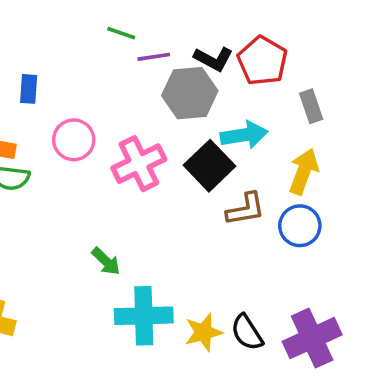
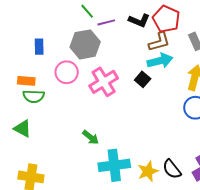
green line: (121, 33) -> (87, 11), turned 35
gray hexagon: (190, 93) -> (85, 44), moved
black square: (209, 166) -> (143, 79), size x0.6
brown L-shape: (246, 209) -> (159, 42), moved

